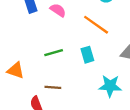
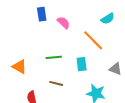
brown line: (53, 87) -> (56, 83), moved

